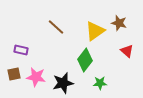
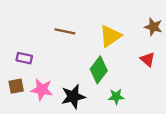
brown star: (119, 23) -> (153, 27), moved
brown line: (56, 27) -> (65, 31), turned -30

